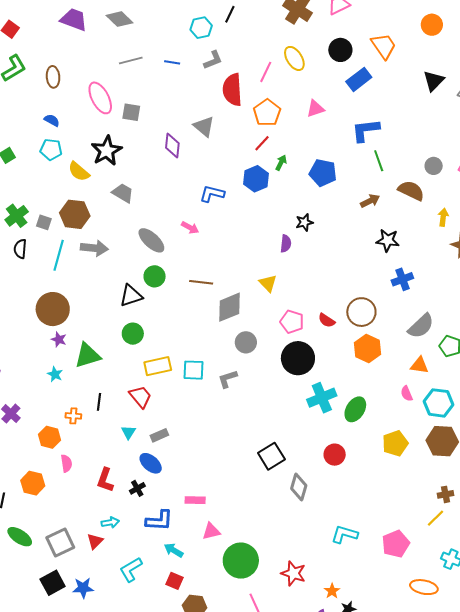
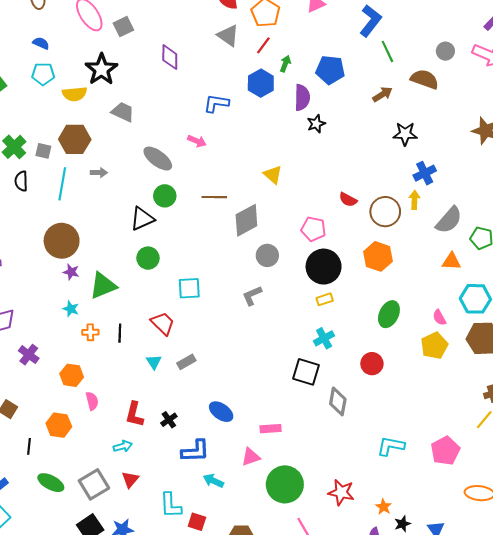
gray square: (131, 112) -> (123, 27), turned -30
gray triangle: (204, 126) -> (228, 36), moved
blue L-shape: (366, 130) -> (370, 21), turned 140
yellow semicircle: (79, 171) -> (75, 94), turned -40
yellow arrow: (443, 217) -> (414, 200), moved
purple semicircle: (286, 244) -> (302, 97), moved, size x1.4
gray arrow: (94, 248) -> (99, 173), size x0.6
yellow triangle: (268, 283) -> (273, 175), moved
red semicircle: (327, 320) -> (348, 200), moved
orange hexagon: (368, 349) -> (378, 256), moved
yellow rectangle: (158, 366) -> (325, 299), moved, size x0.6
cyan square: (194, 370) -> (189, 288), moved
pink semicircle: (407, 394) -> (439, 317), moved
cyan cross: (322, 398) -> (324, 338), moved, size x0.7
orange cross: (73, 416) -> (90, 332), moved
black square: (271, 456) -> (306, 372), turned -36
blue ellipse: (151, 463) -> (221, 412), moved
pink rectangle: (195, 500) -> (271, 429), moved
cyan arrow: (110, 522) -> (123, 446), moved
cyan L-shape: (131, 569) -> (171, 505), turned -56
red square: (175, 581) -> (197, 522), moved

